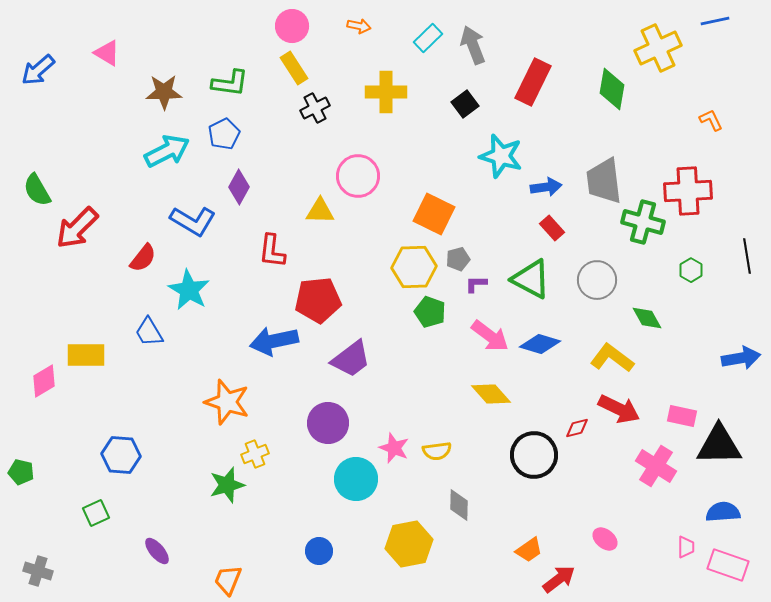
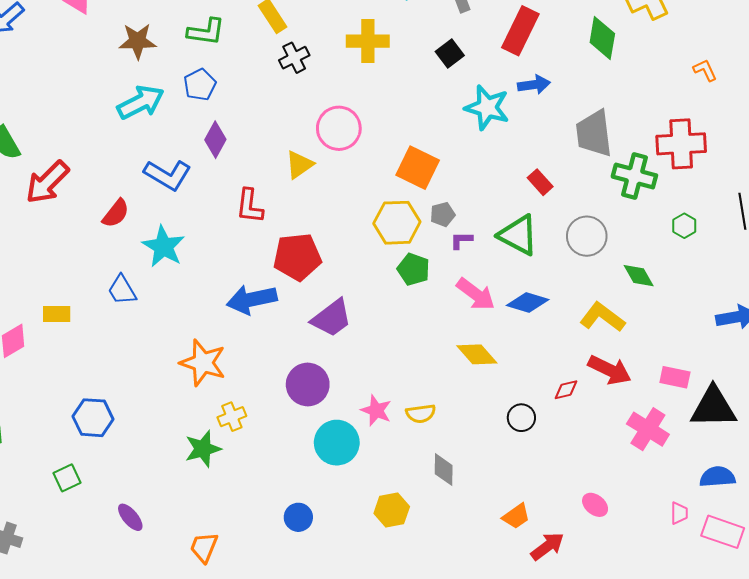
blue arrow: (546, 187) -> (534, 85), moved
yellow triangle: (320, 211) -> (299, 165), turned -36
yellow rectangle: (86, 355) -> (57, 314), size x0.7
black circle: (534, 455) -> (521, 418), size x0.6
yellow hexagon: (409, 544) -> (392, 510), size x0.7

